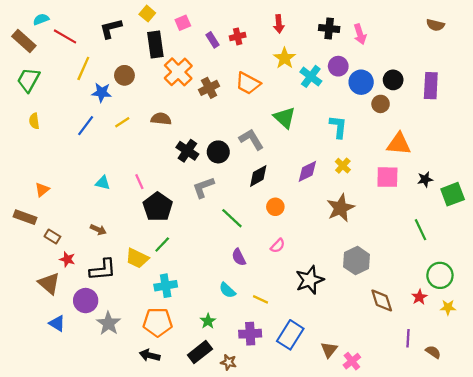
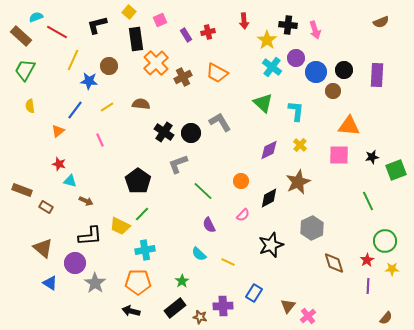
brown semicircle: (435, 25) -> (381, 22), turned -35
yellow star: (285, 58) -> (267, 40), moved
green triangle: (285, 118) -> (263, 103), moved
black diamond: (258, 176) -> (269, 198), moved
pink line: (139, 182) -> (100, 140), moved
cyan triangle: (103, 183) -> (70, 181), moved
orange triangle: (42, 190) -> (58, 131), moved
red star: (67, 259) -> (59, 164), moved
purple cross: (250, 334) -> (223, 306), moved
blue rectangle: (290, 335) -> (254, 293), size x0.7
purple line: (408, 338) -> (368, 286), moved
brown semicircle: (433, 352) -> (386, 318), moved, turned 96

